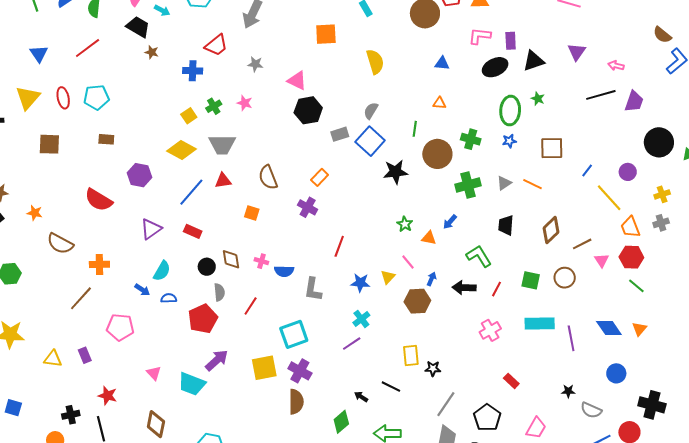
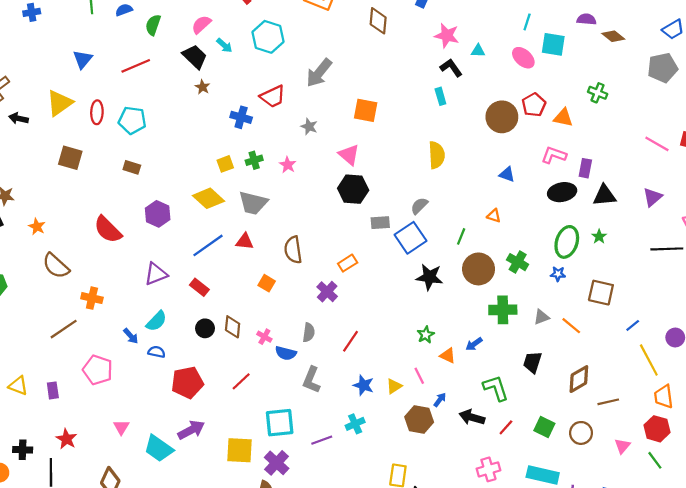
orange square: (326, 34) -> (366, 110), moved
pink triangle: (602, 260) -> (622, 446), moved
gray semicircle: (219, 292) -> (309, 332), moved
purple line: (352, 344) -> (322, 440), moved

